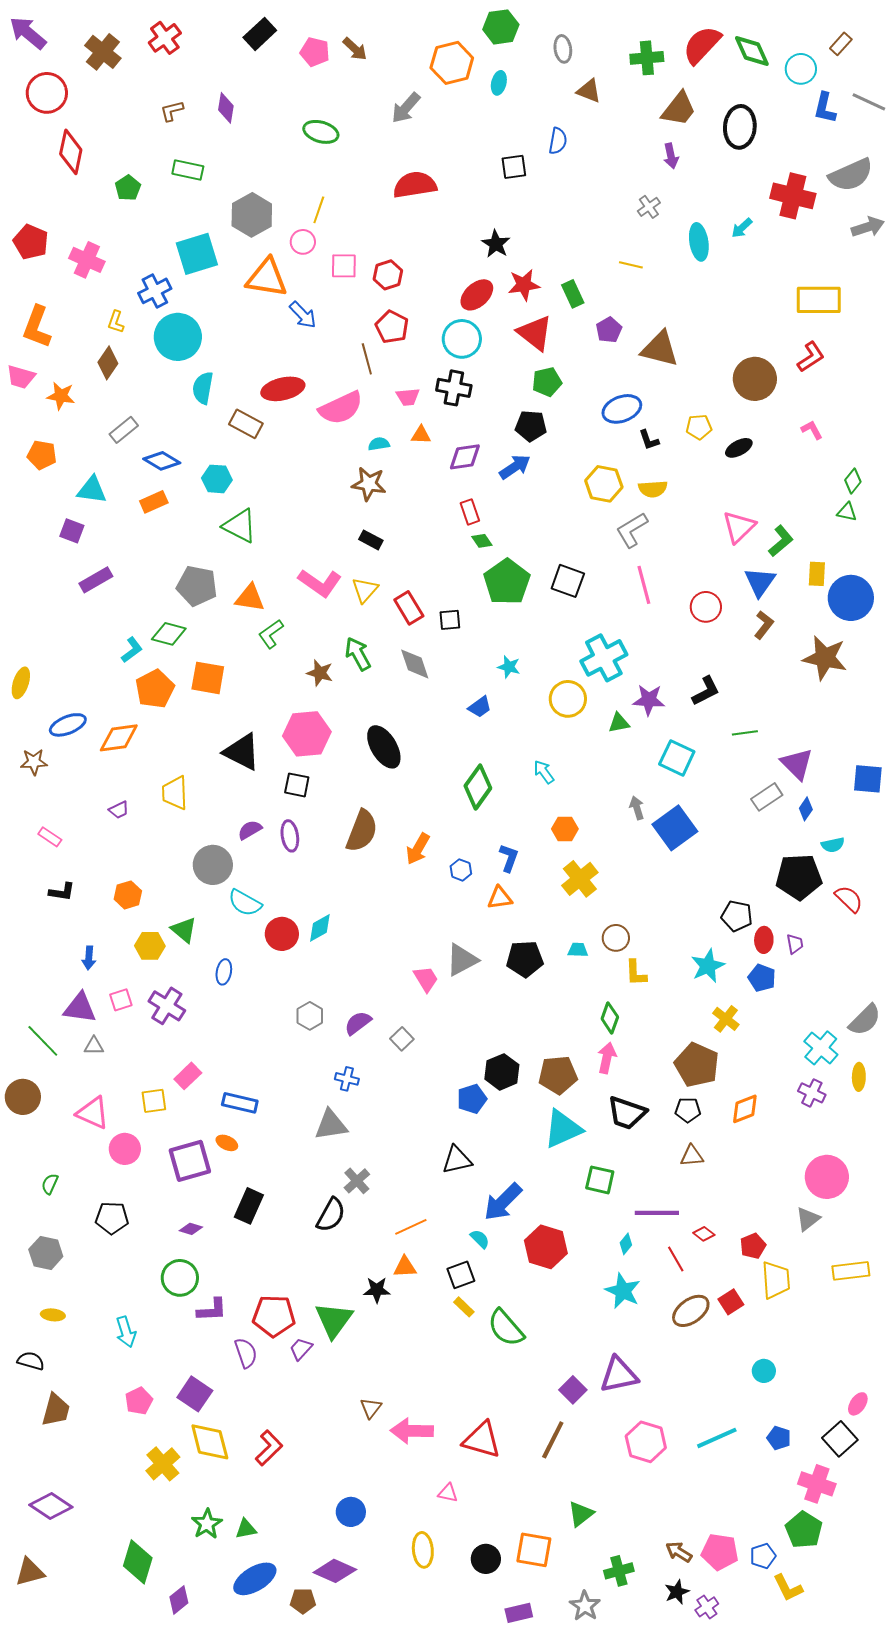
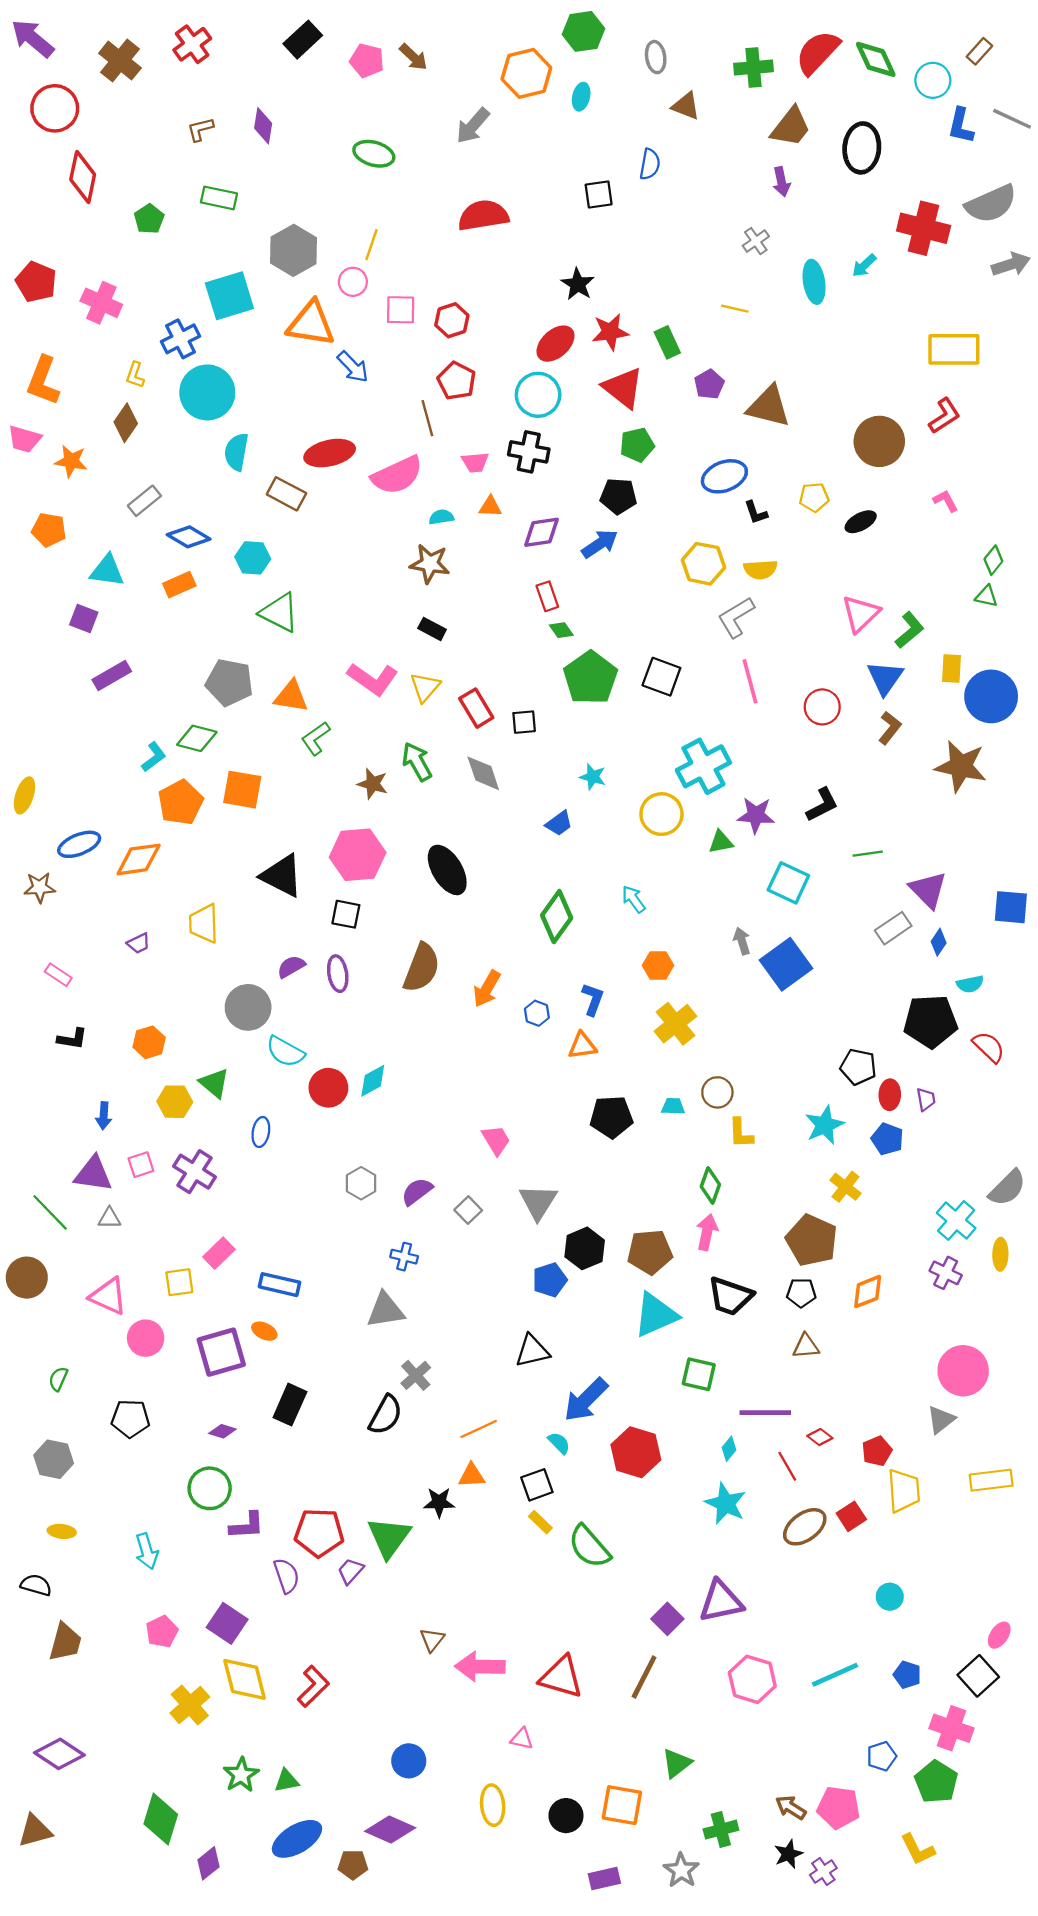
gray triangle: (462, 960) -> (538, 1202), moved, turned -30
blue pentagon: (763, 1556) -> (882, 1756), moved

